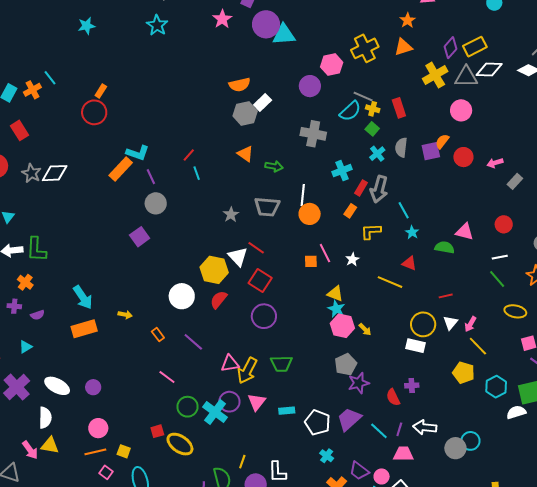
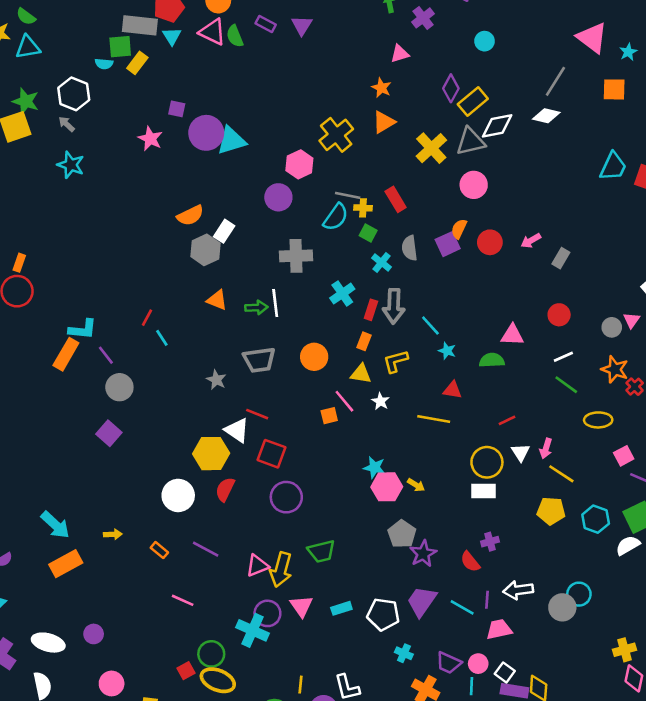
purple diamond: (451, 48) -> (451, 88), moved
white line: (303, 195) -> (275, 303), moved
yellow triangle: (335, 294) -> (361, 374), moved
green circle: (187, 407) -> (211, 654), moved

